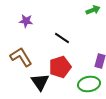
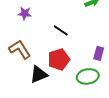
black triangle: (40, 82) -> (39, 74), turned 42

